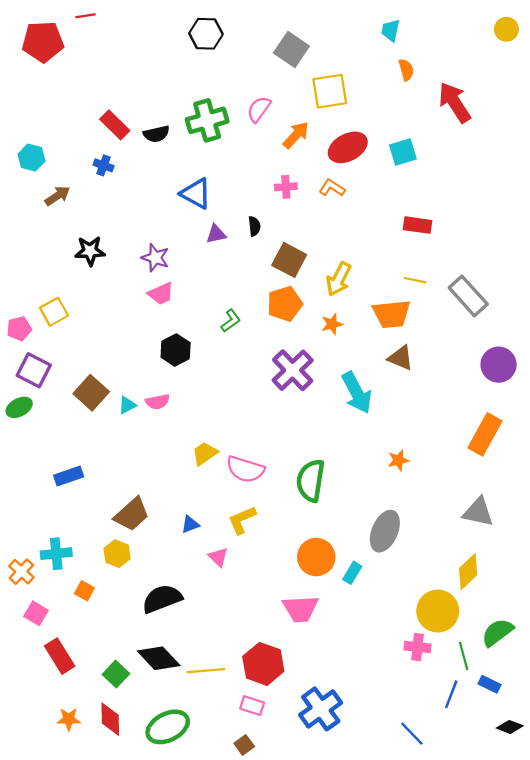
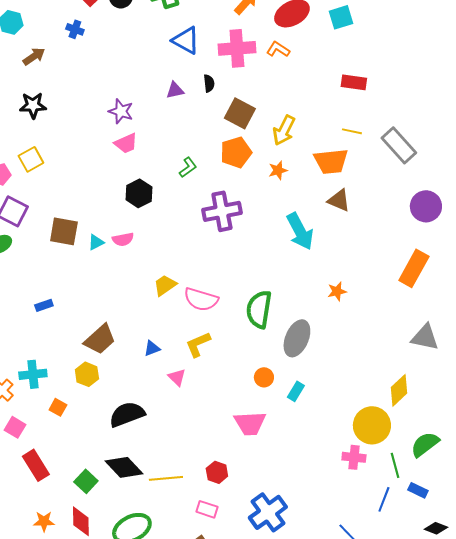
pink cross: (286, 187) -> (237, 48), size x1.8
blue triangle: (196, 194) -> (186, 40), moved
black star: (90, 251) -> (33, 105), moved
purple cross: (293, 370) -> (222, 211), moved, turned 33
brown square: (91, 393) -> (64, 231), turned -32
blue rectangle: (69, 476) -> (44, 305), size x0.7
gray triangle: (478, 512) -> (425, 337), moved
gray ellipse: (385, 531) -> (297, 338), moved
orange circle: (316, 557) -> (264, 377), size x0.6
red hexagon: (263, 664) -> (217, 472), size x0.6

